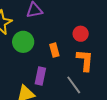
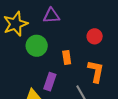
red circle: (81, 34) -> (95, 36), moved

